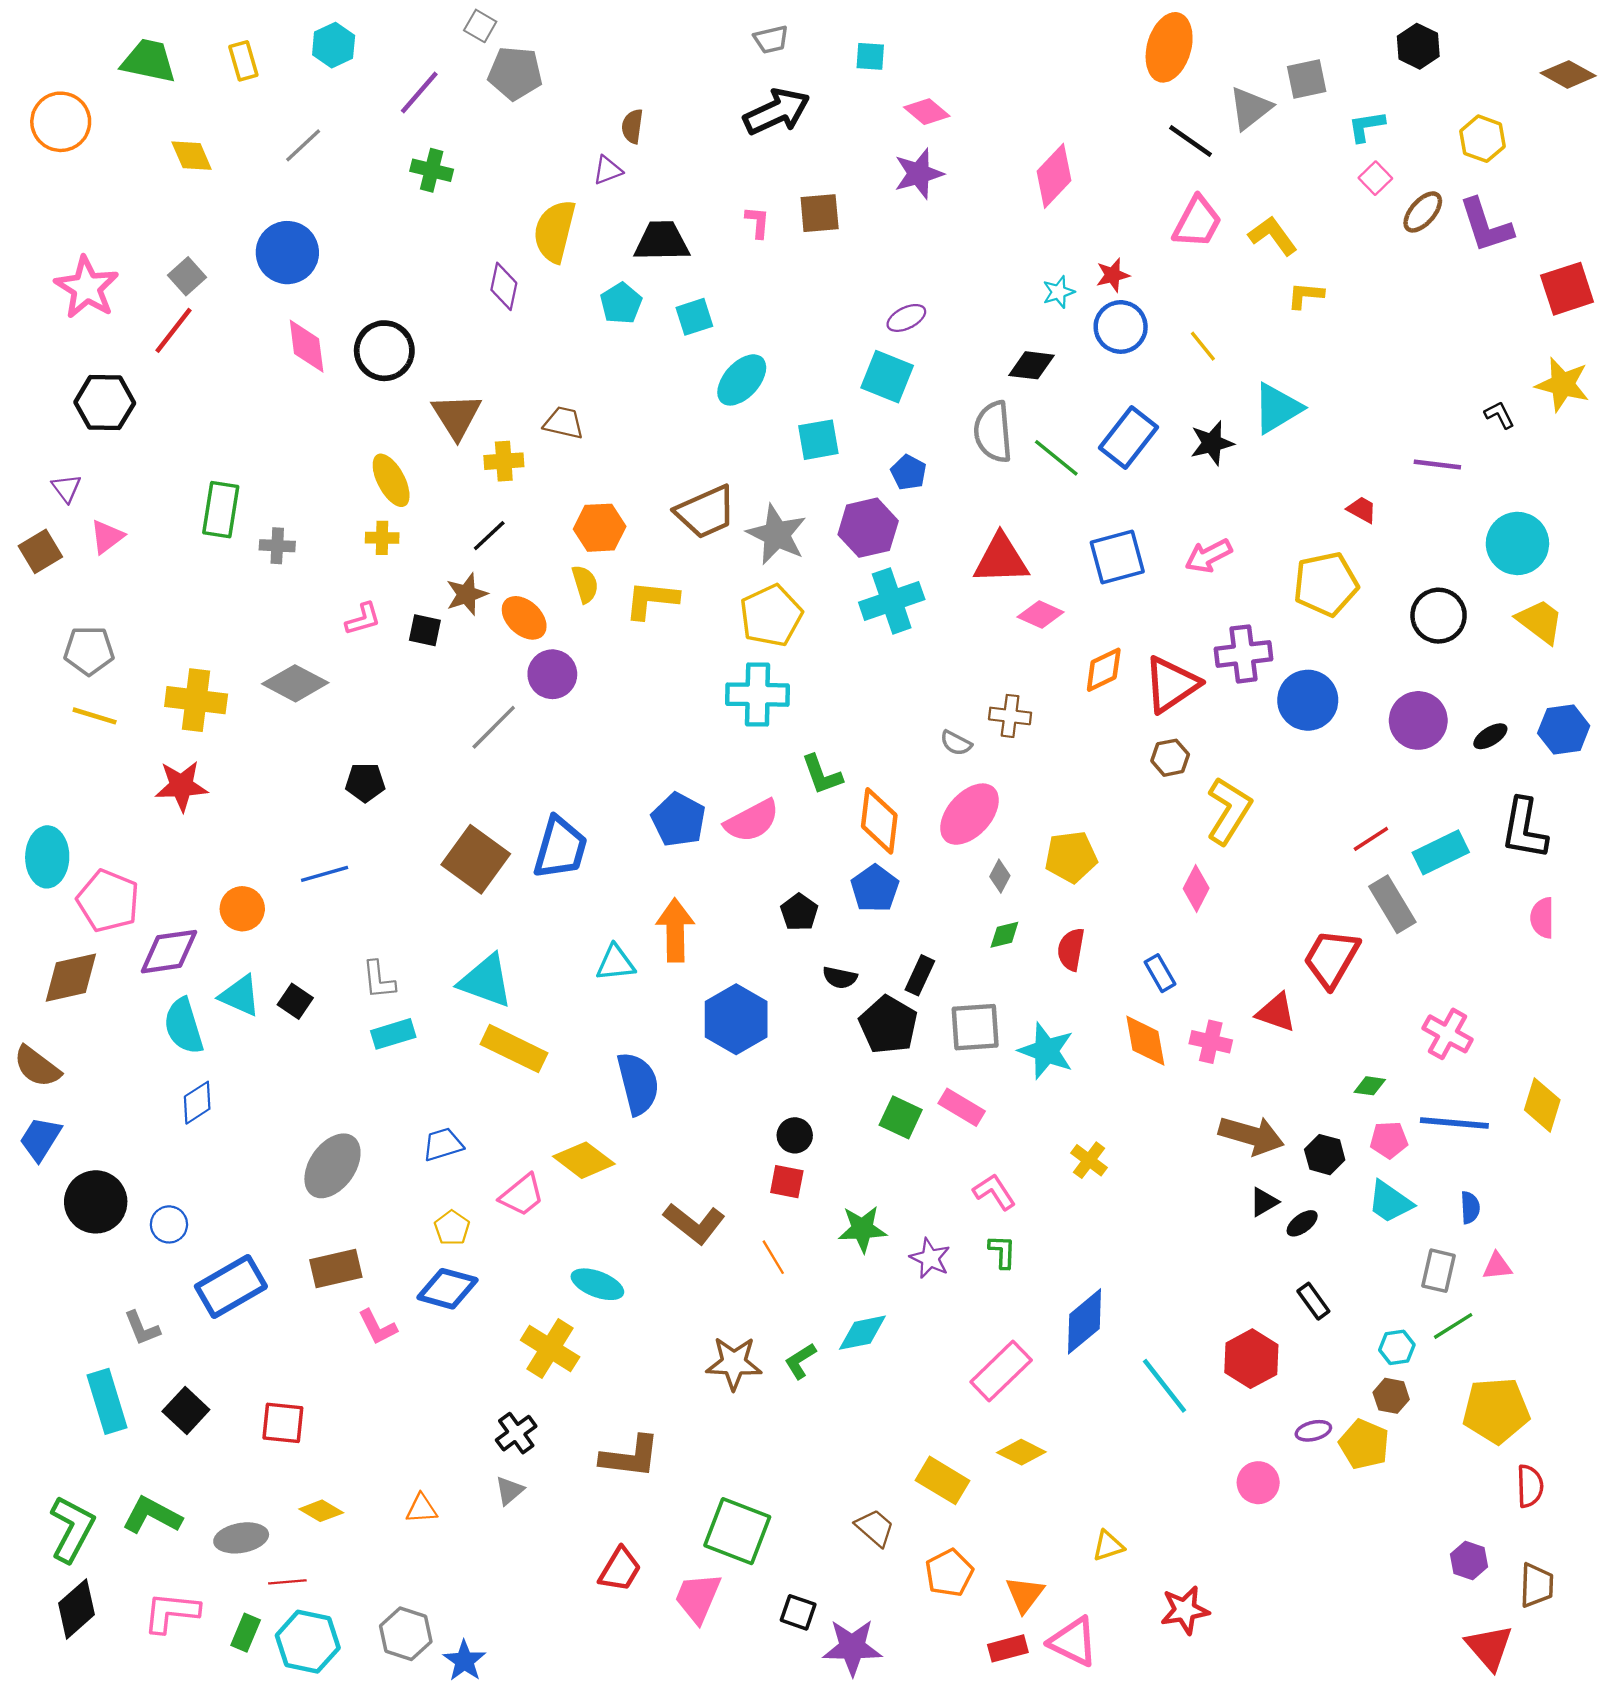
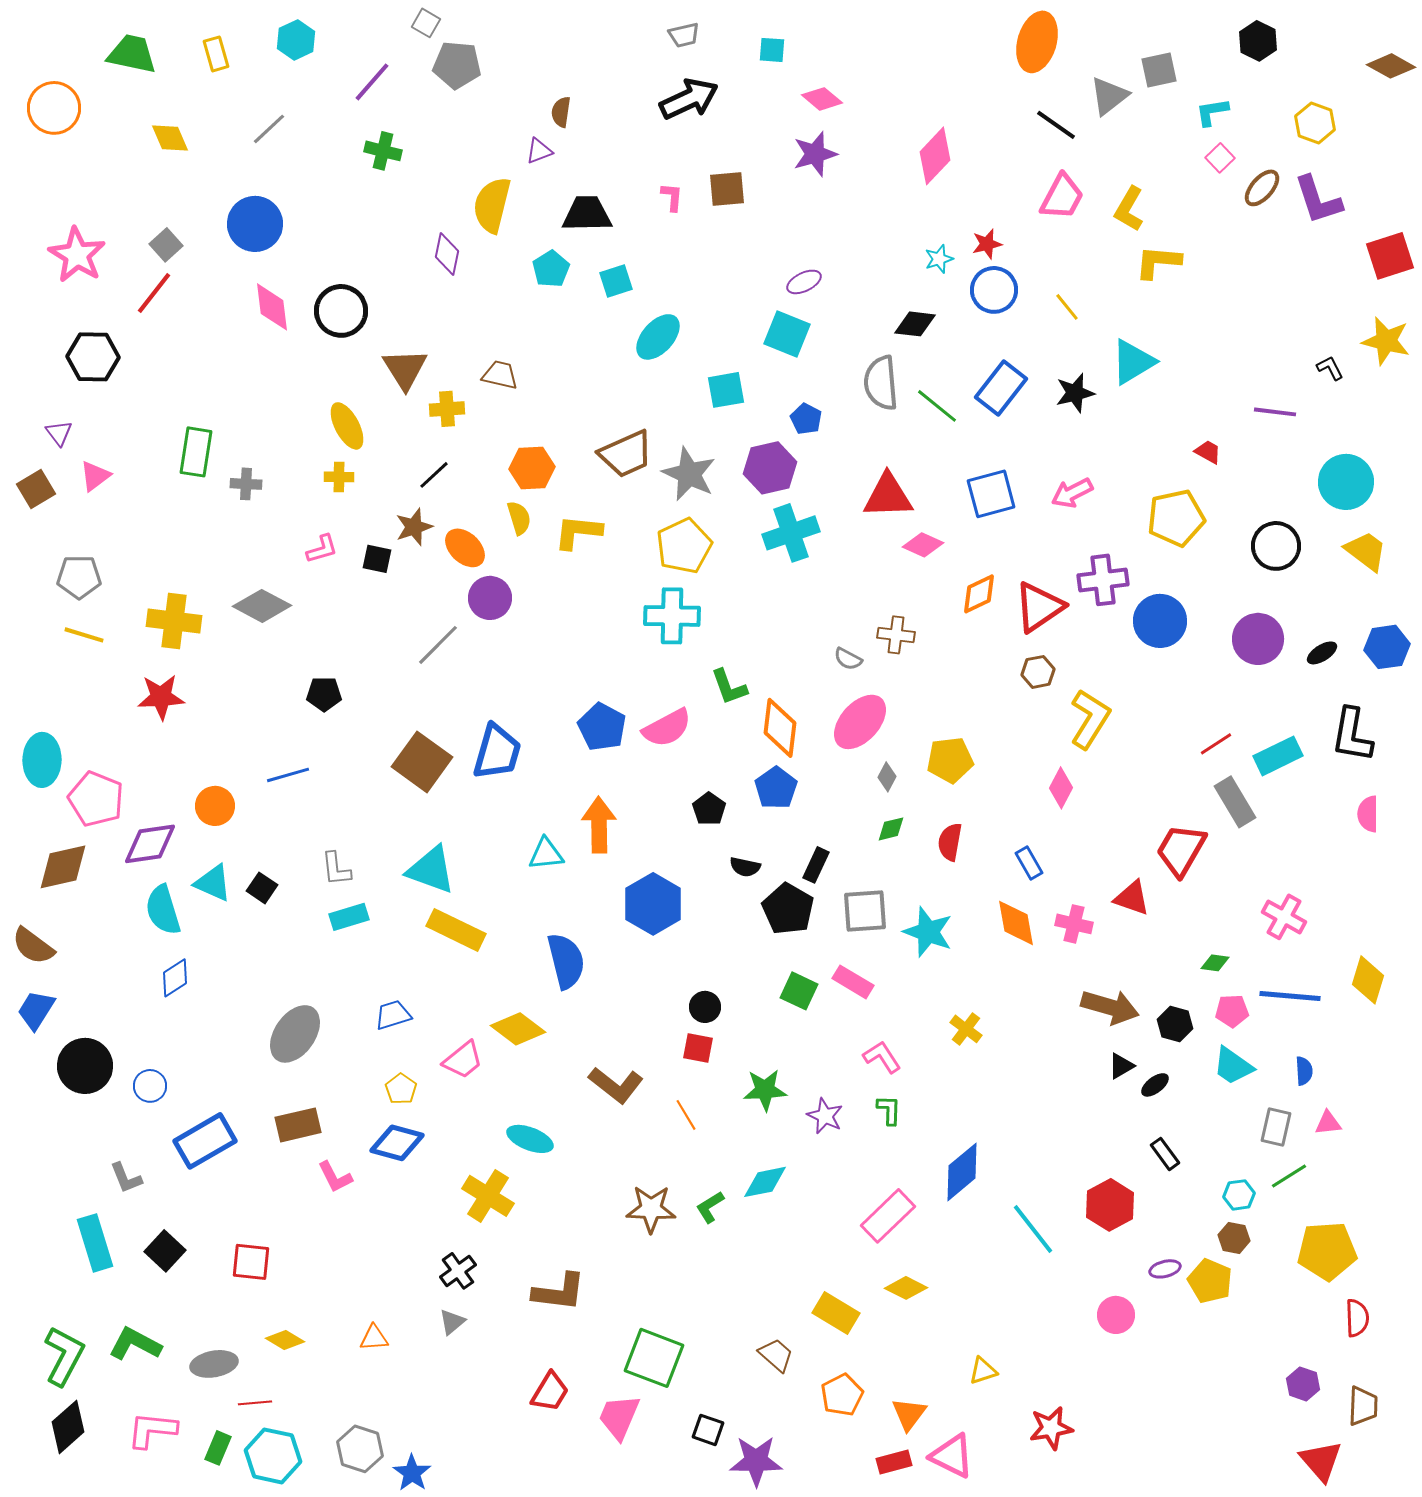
yellow L-shape: (1273, 236) -> (1129, 209), turned -114
yellow L-shape: (1305, 295) -> (1158, 262), size x1.4

